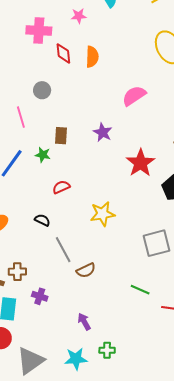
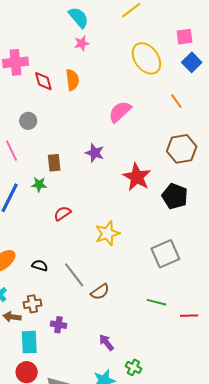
pink star: (79, 16) -> (82, 43), moved
black semicircle: (42, 220) -> (40, 265), moved
green cross: (107, 350) -> (133, 367), turned 35

